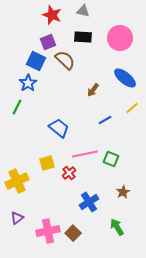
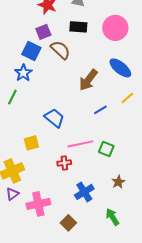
brown arrow: (93, 90) -> (88, 80), size x1.6
yellow square: (47, 163) -> (31, 143), moved
red cross: (69, 173) -> (64, 163), turned 32
purple triangle: (17, 218) -> (12, 194), moved
pink cross: (48, 231) -> (38, 204), moved

